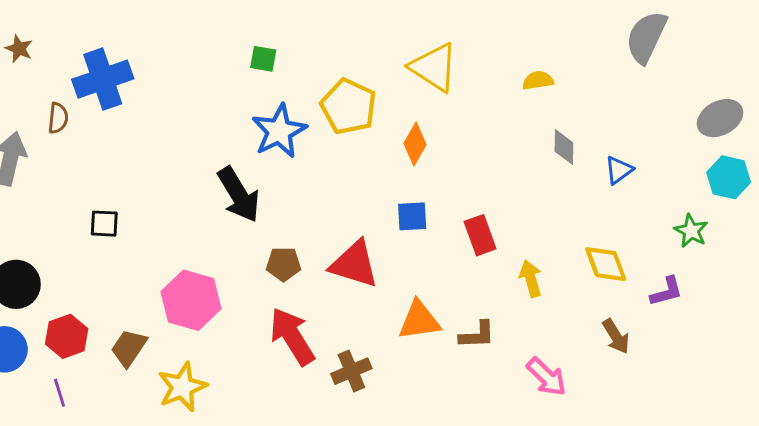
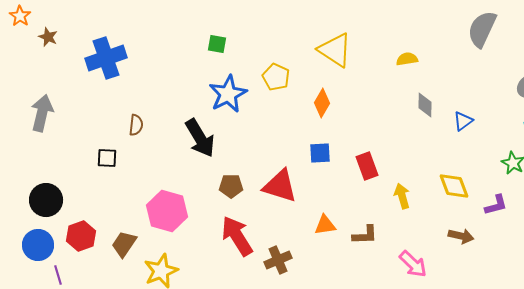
yellow pentagon: (349, 107) -> (276, 77), size x0.7
brown semicircle: (58, 118) -> (136, 125), moved
orange triangle: (419, 320) -> (325, 225), size x0.7
brown arrow: (616, 336) -> (461, 236), turned -45
purple line: (59, 393) -> (58, 275), moved

